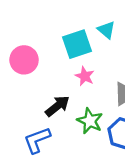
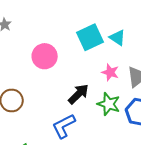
cyan triangle: (106, 30) -> (117, 38), moved
pink star: (85, 76) -> (110, 72), moved

